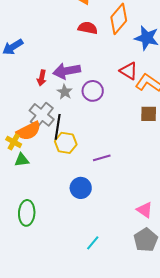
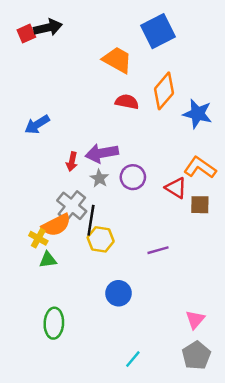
red triangle: (129, 71) -> (176, 188), moved
purple line: (102, 158) -> (158, 250), moved
pink triangle: (145, 210) -> (195, 320), turned 36

